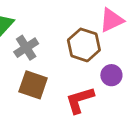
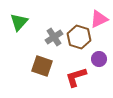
gray cross: (26, 48) -> (54, 37), moved

